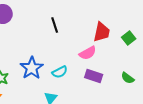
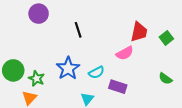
black line: (55, 25) -> (78, 30), moved
purple rectangle: (94, 76) -> (118, 87), moved

